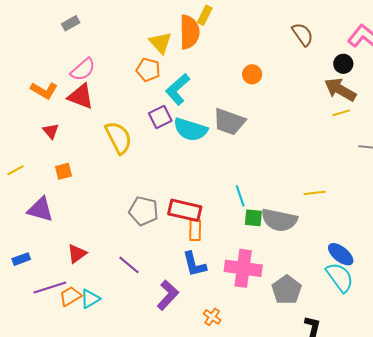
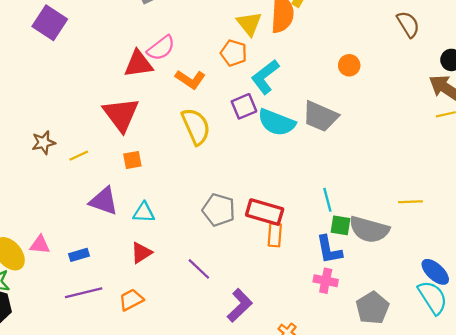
orange L-shape: (44, 90) -> (190, 79), moved
red triangle: (81, 96) -> (138, 64), moved, turned -32
red triangle: (51, 131) -> (121, 114), size x2.0
blue L-shape: (194, 264) -> (329, 250), moved
pink cross: (243, 268) -> (326, 281), size x0.6
purple line: (50, 288) -> (84, 293), moved
cyan triangle: (90, 299) -> (144, 212), moved, turned 30

